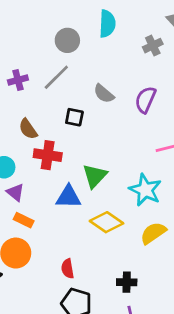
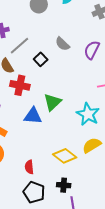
gray line: (56, 77) -> (20, 46), moved
black square: (74, 117) -> (41, 59), turned 32
yellow diamond: (107, 222) -> (65, 156), moved
black cross: (127, 282) -> (64, 185), moved

